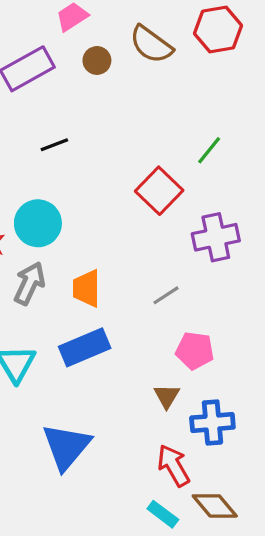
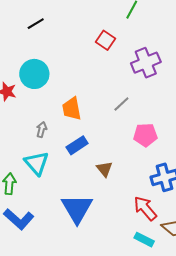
red square: (159, 191) -> (106, 40), size x0.7
gray arrow: (29, 283) -> (41, 130), moved, size x0.6
blue rectangle: (85, 347) -> (77, 145), size x0.7
brown triangle: (167, 396) -> (104, 169), moved

